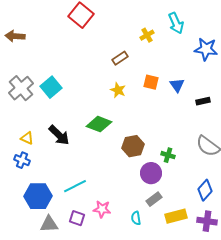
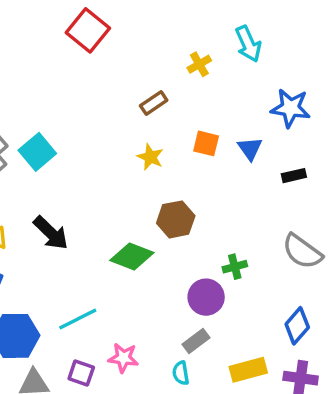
blue star: (206, 49) -> (290, 108), moved
green diamond: (99, 124) -> (132, 257), moved
brown hexagon: (133, 146) -> (176, 219), moved
green cross: (168, 155) -> (235, 267), turned -32
gray rectangle: (154, 199) -> (196, 341), moved

